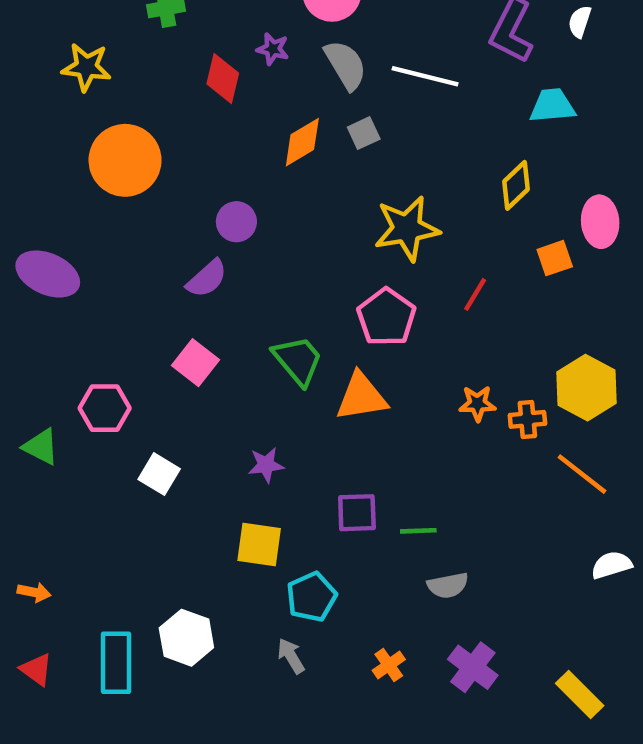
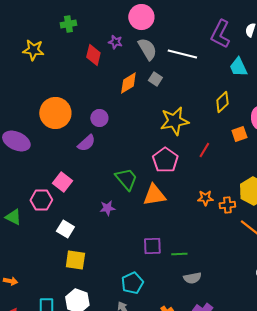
cyan trapezoid: (552, 106) -> (238, 67), turned -110
gray square: (364, 133) -> (155, 79), turned -32
orange circle: (125, 160) -> (55, 113), moved
pink square: (195, 363) -> (62, 182), moved
purple star: (266, 465) -> (107, 208), moved
yellow square: (259, 544) -> (75, 260), moved

